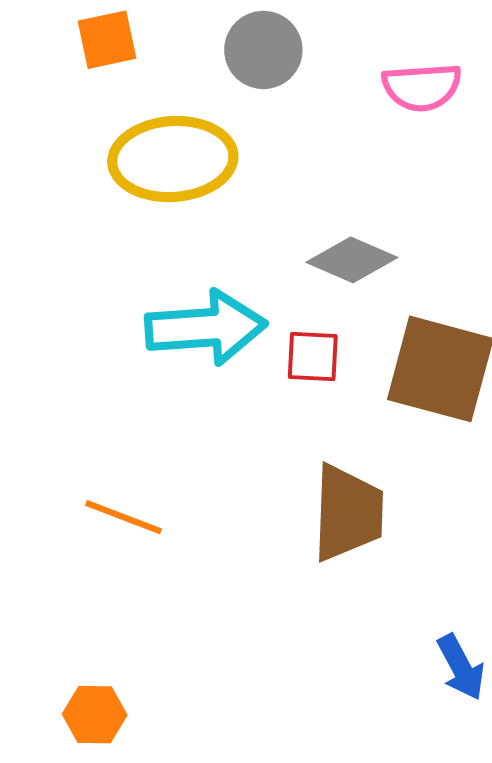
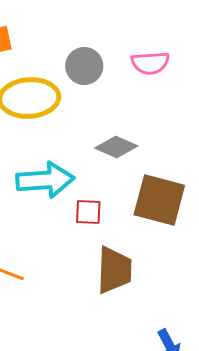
gray circle: (263, 50) -> (84, 66), moved
red square: (313, 357) -> (88, 212), moved

